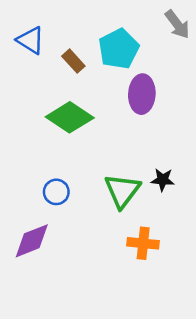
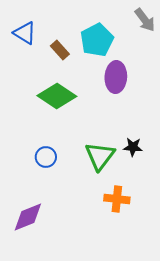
purple diamond: (32, 241) -> (28, 217), moved

